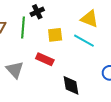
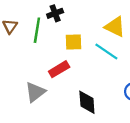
red rectangle: (45, 59) -> (59, 69), turned -60
gray triangle: (15, 70) -> (35, 92), moved, turned 30

